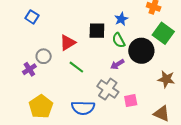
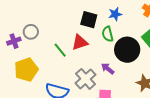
red triangle: (68, 43) -> (80, 42), moved
purple arrow: (117, 64) -> (108, 69), moved, turned 56
yellow pentagon: (41, 107) -> (26, 70), moved

